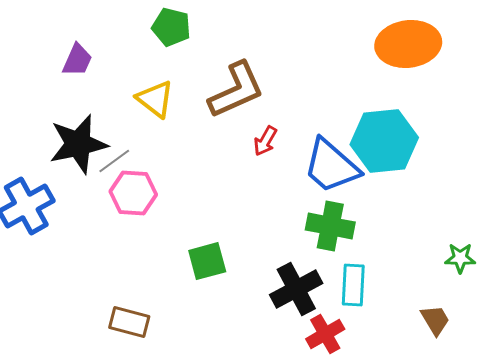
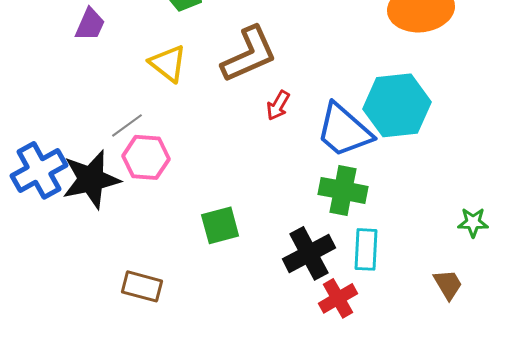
black star: (78, 144) -> (91, 179), moved

